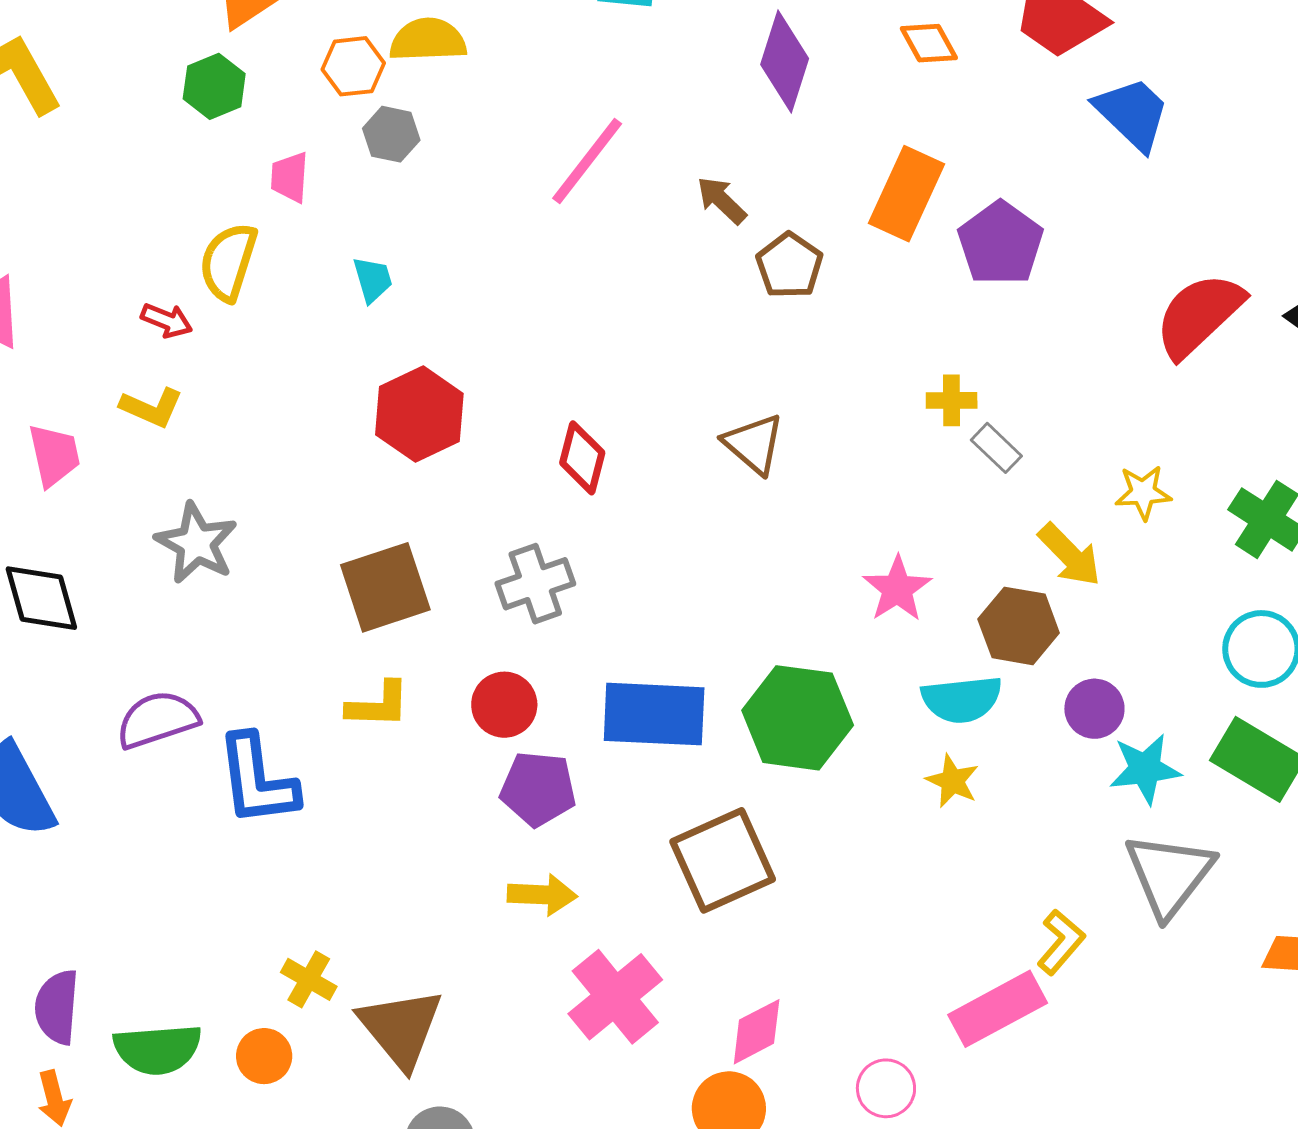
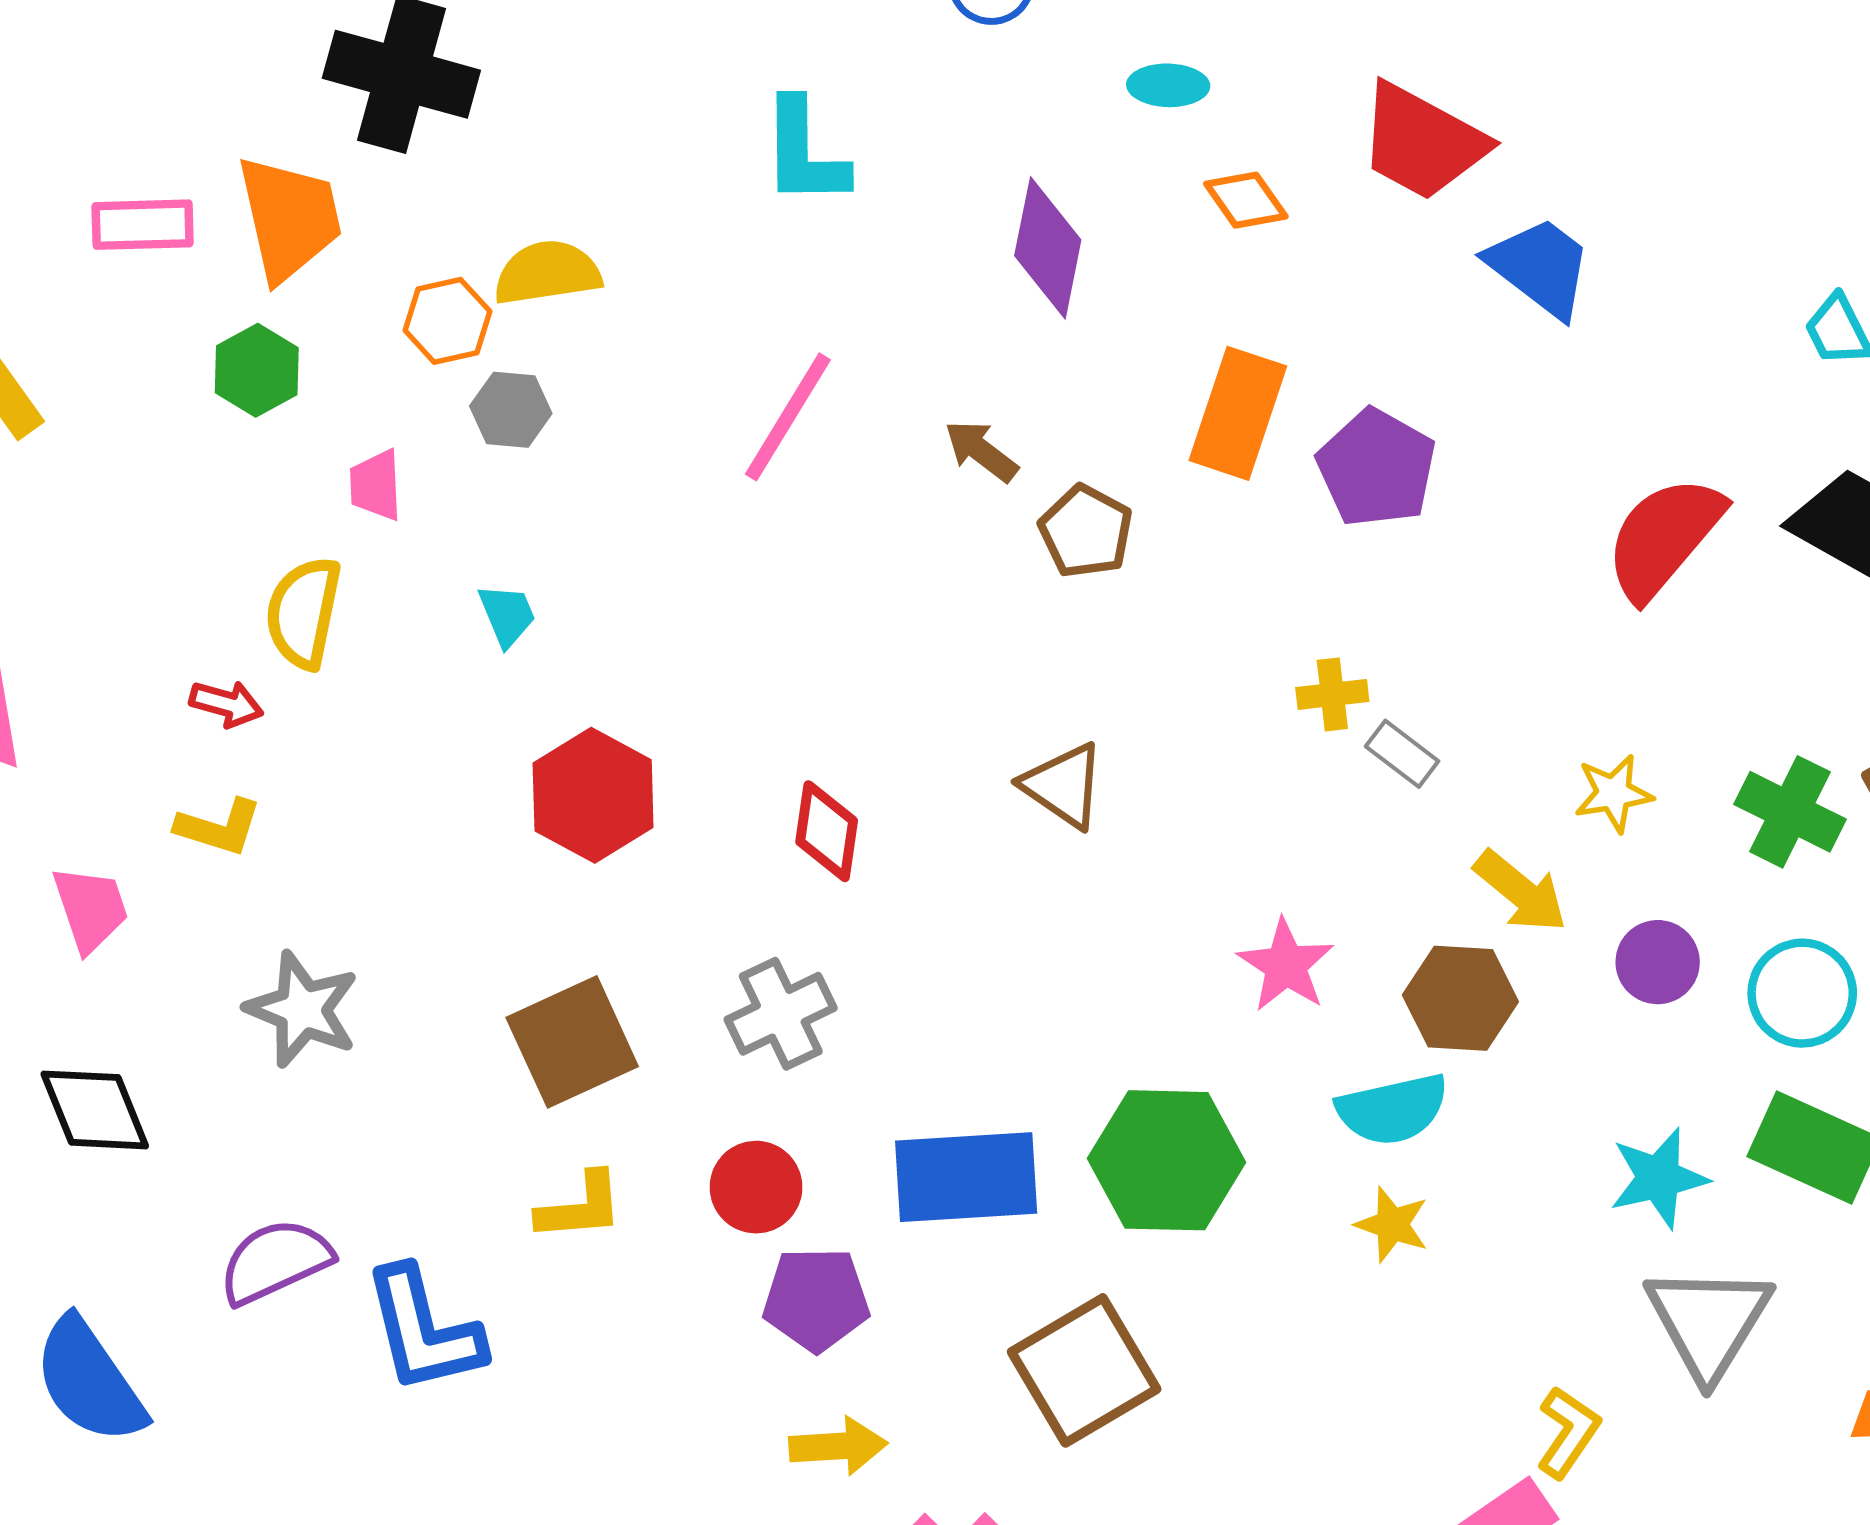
purple circle: (1094, 709) -> (1658, 962), moved

